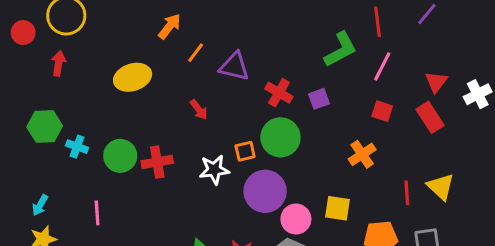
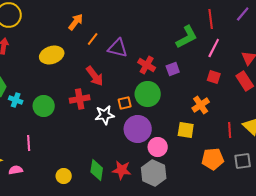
red arrow: (199, 110) -> (95, 76), size x1.5
red cross: (157, 162) -> (80, 99), moved
yellow square: (338, 208) -> (186, 130), moved

